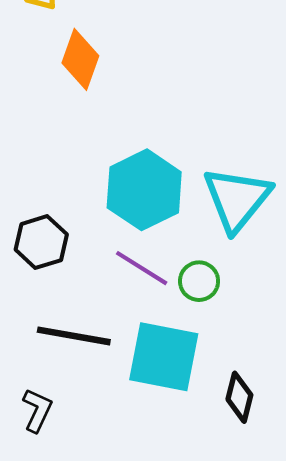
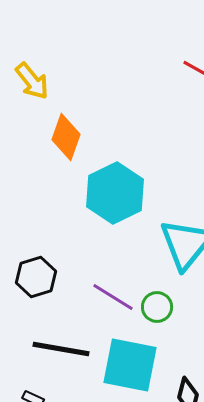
cyan hexagon: (144, 190) -> (115, 193), moved

